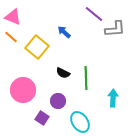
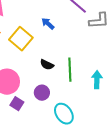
cyan arrow: (113, 98) -> (97, 80), moved
purple square: (42, 118) -> (17, 104), moved

